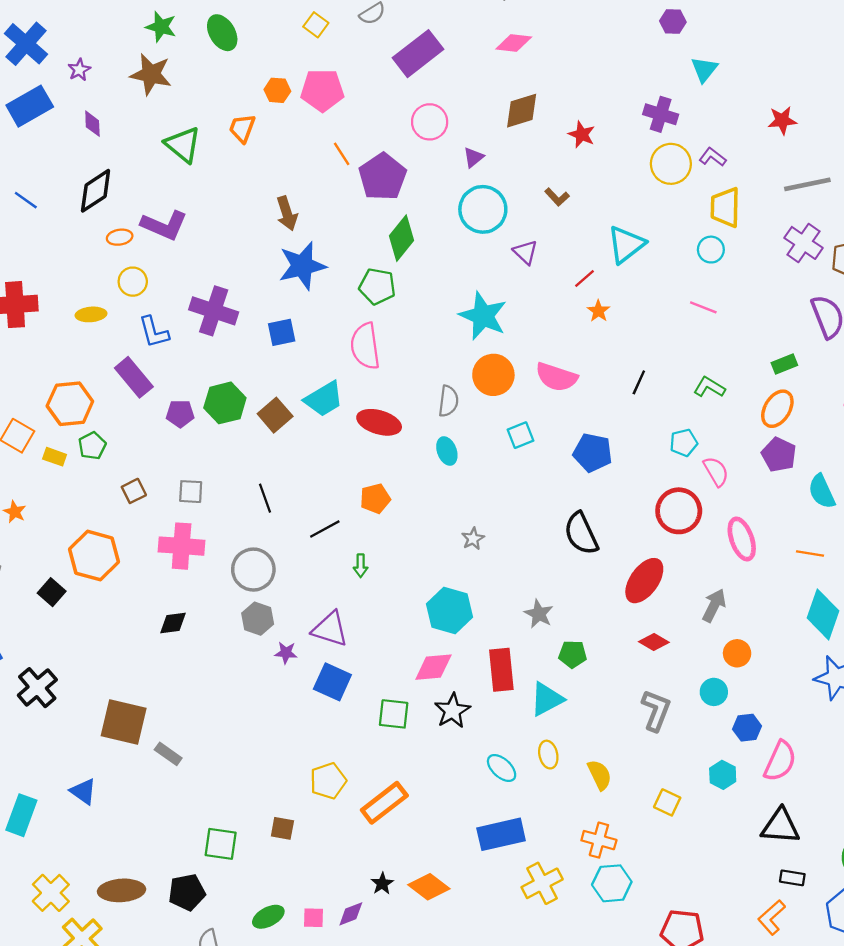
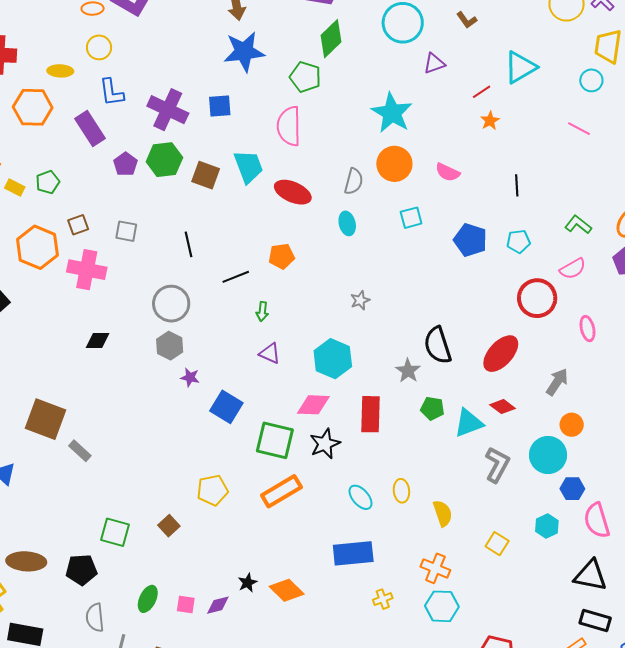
purple triangle: (525, 252) -> (434, 63), turned 50
purple cross: (214, 311) -> (168, 110), moved
pink semicircle: (556, 377) -> (448, 172), size x0.7
black line: (639, 382) -> (517, 185), turned -35
green L-shape: (709, 387) -> (578, 225), moved
cyan trapezoid: (324, 399) -> (248, 167), turned -87
orange hexagon: (70, 404) -> (33, 107), moved
purple pentagon: (180, 414) -> (125, 164), turned 30
brown square: (275, 415) -> (206, 175), turned -36
cyan pentagon: (684, 443) -> (518, 241), moved
pink semicircle: (716, 471) -> (573, 269), turned 84
black semicircle: (581, 533) -> (438, 345), moved
pink ellipse: (742, 539) -> (587, 329), size x0.7
pink cross: (182, 546) -> (87, 270), moved
orange hexagon: (94, 556) -> (37, 247), moved
purple triangle: (330, 629) -> (270, 353), moved, size x0.7
cyan circle: (714, 692) -> (548, 455), size x1.6
cyan triangle: (547, 699) -> (469, 423), moved
green square: (394, 714) -> (275, 440), size x1.4
pink semicircle: (780, 761) -> (597, 520), turned 132
orange rectangle: (384, 803) -> (281, 491), moved
brown square: (282, 828) -> (169, 526), turned 30
black rectangle: (792, 878) -> (595, 620), size x1.4
yellow cross: (542, 883) -> (383, 599), size x0.6
green ellipse: (268, 917) -> (148, 599), turned -44

